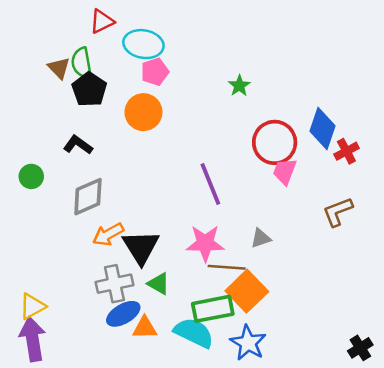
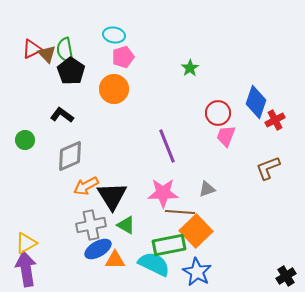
red triangle: (102, 21) -> (32, 49), moved
cyan ellipse: (143, 44) -> (114, 35), size x0.7
red circle: (275, 142) -> (218, 113), size x0.7

